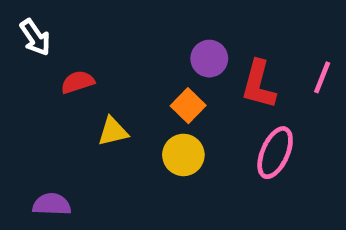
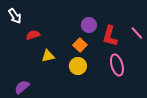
pink line: (322, 77) -> (137, 33), turned -64
pink ellipse: (275, 153) -> (117, 65), turned -40
purple semicircle: (52, 204) -> (22, 87), turned -42

